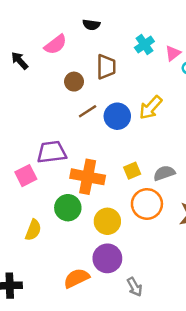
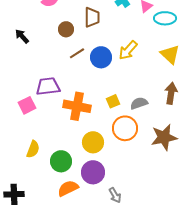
black arrow: (20, 61) -> (22, 36), moved
green circle: (68, 208) -> (61, 161), moved

